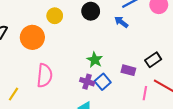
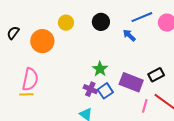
purple rectangle: (128, 70) -> (131, 82), size x1.6
pink semicircle: (45, 76) -> (30, 79), moved
yellow line: (13, 94) -> (26, 94), moved, turned 48

